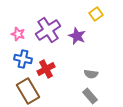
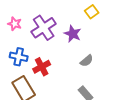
pink star: (18, 34) -> (15, 24), moved
gray semicircle: (91, 74) -> (87, 61), moved, turned -48

